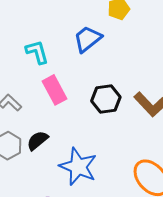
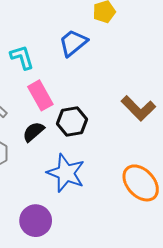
black hexagon: (106, 99) -> (72, 121), moved
black semicircle: (37, 141) -> (33, 132), moved

